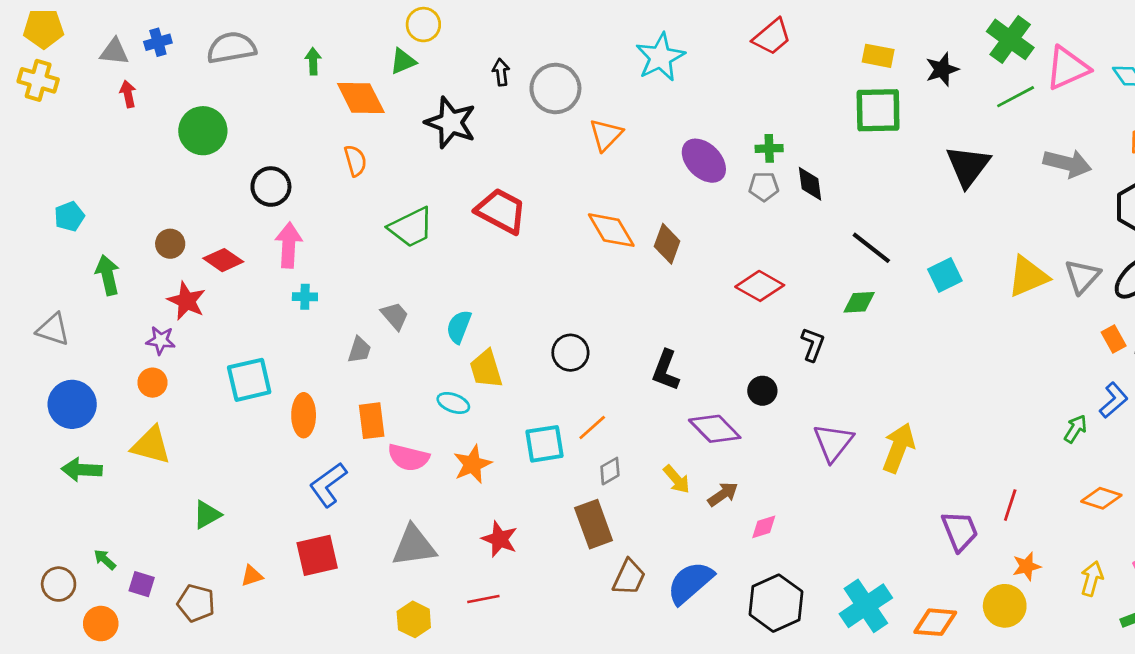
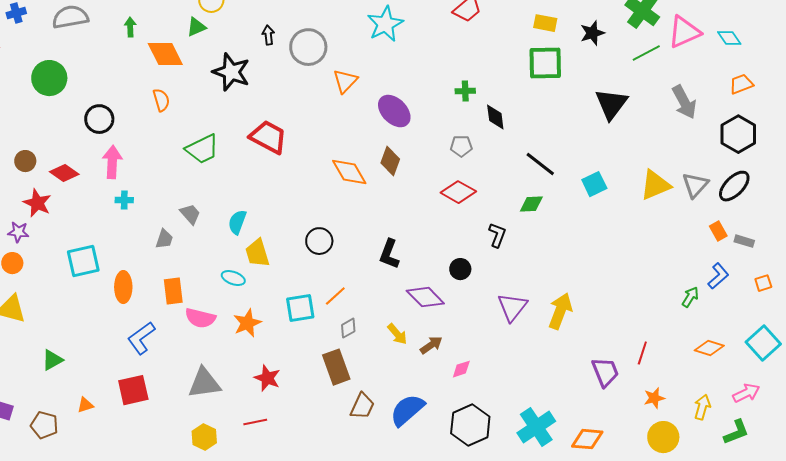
purple ellipse: (704, 161) -> (394, 111), moved
gray arrow: (1067, 163) -> (684, 102), turned 48
gray pentagon: (764, 187) -> (461, 146), moved
orange diamond: (611, 230) -> (349, 172), moved
yellow circle: (1005, 606) -> (663, 437), moved

